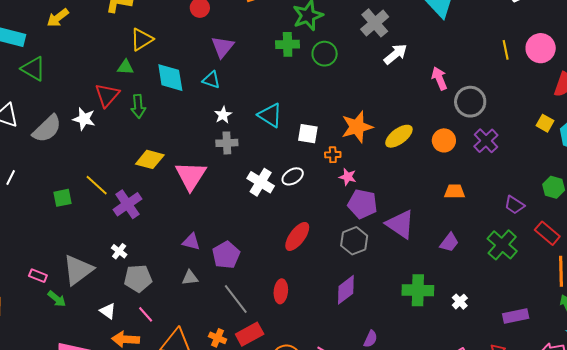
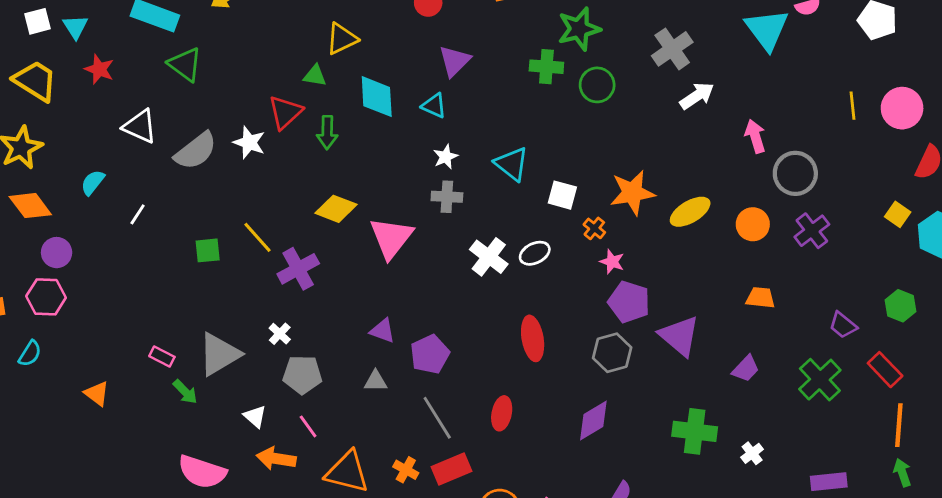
orange cross: (333, 155) -> (594, 228), turned 35
red ellipse: (297, 236) -> (533, 338), turned -52

